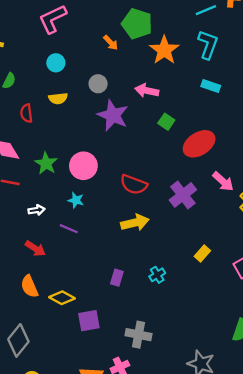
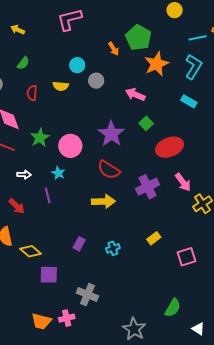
cyan circle: (56, 63) -> (77, 65), moved
purple star: (113, 115) -> (111, 134), moved
purple line: (69, 229) -> (48, 195), turned 42

